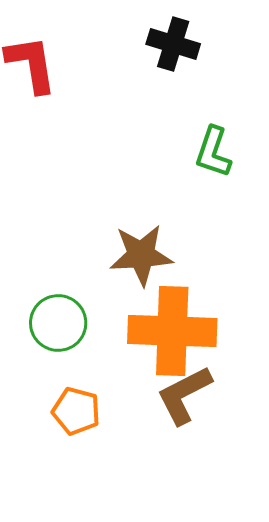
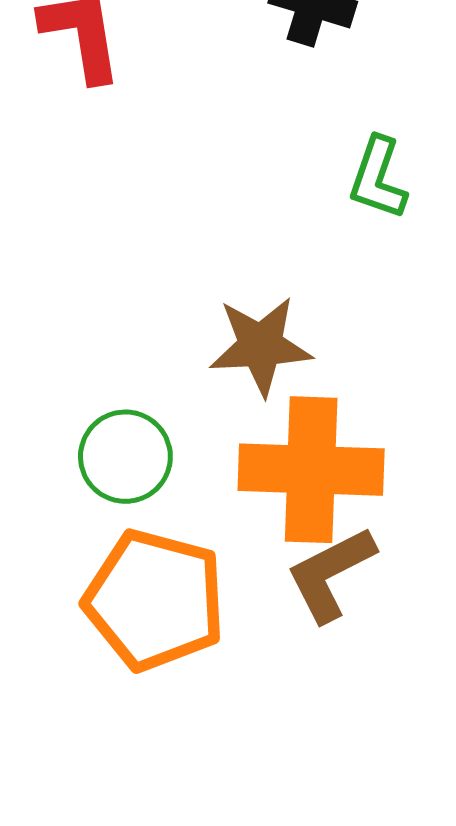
orange pentagon: (76, 411) -> (155, 600), size x1.8

